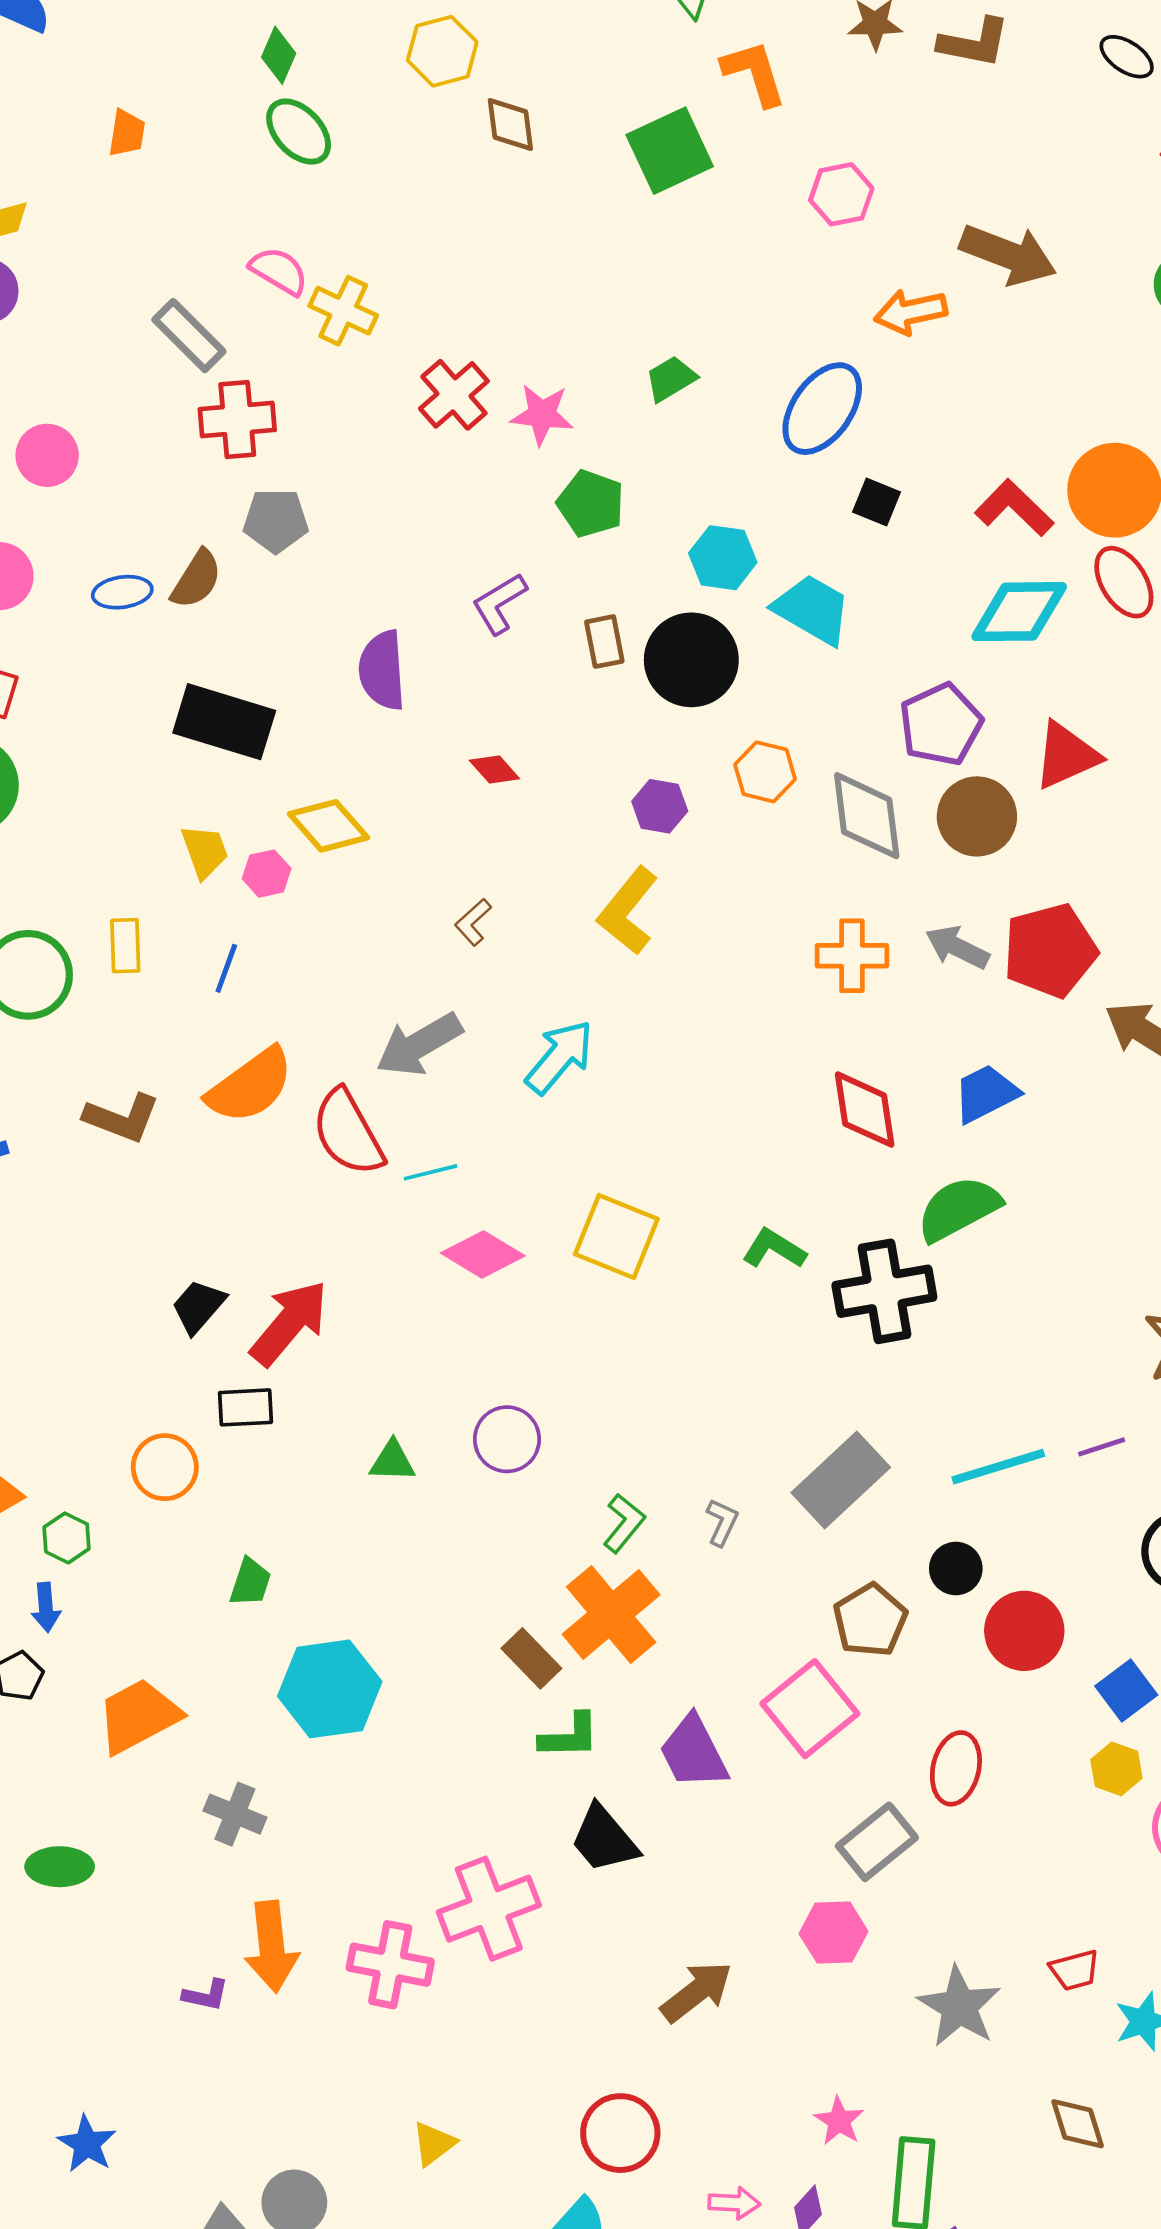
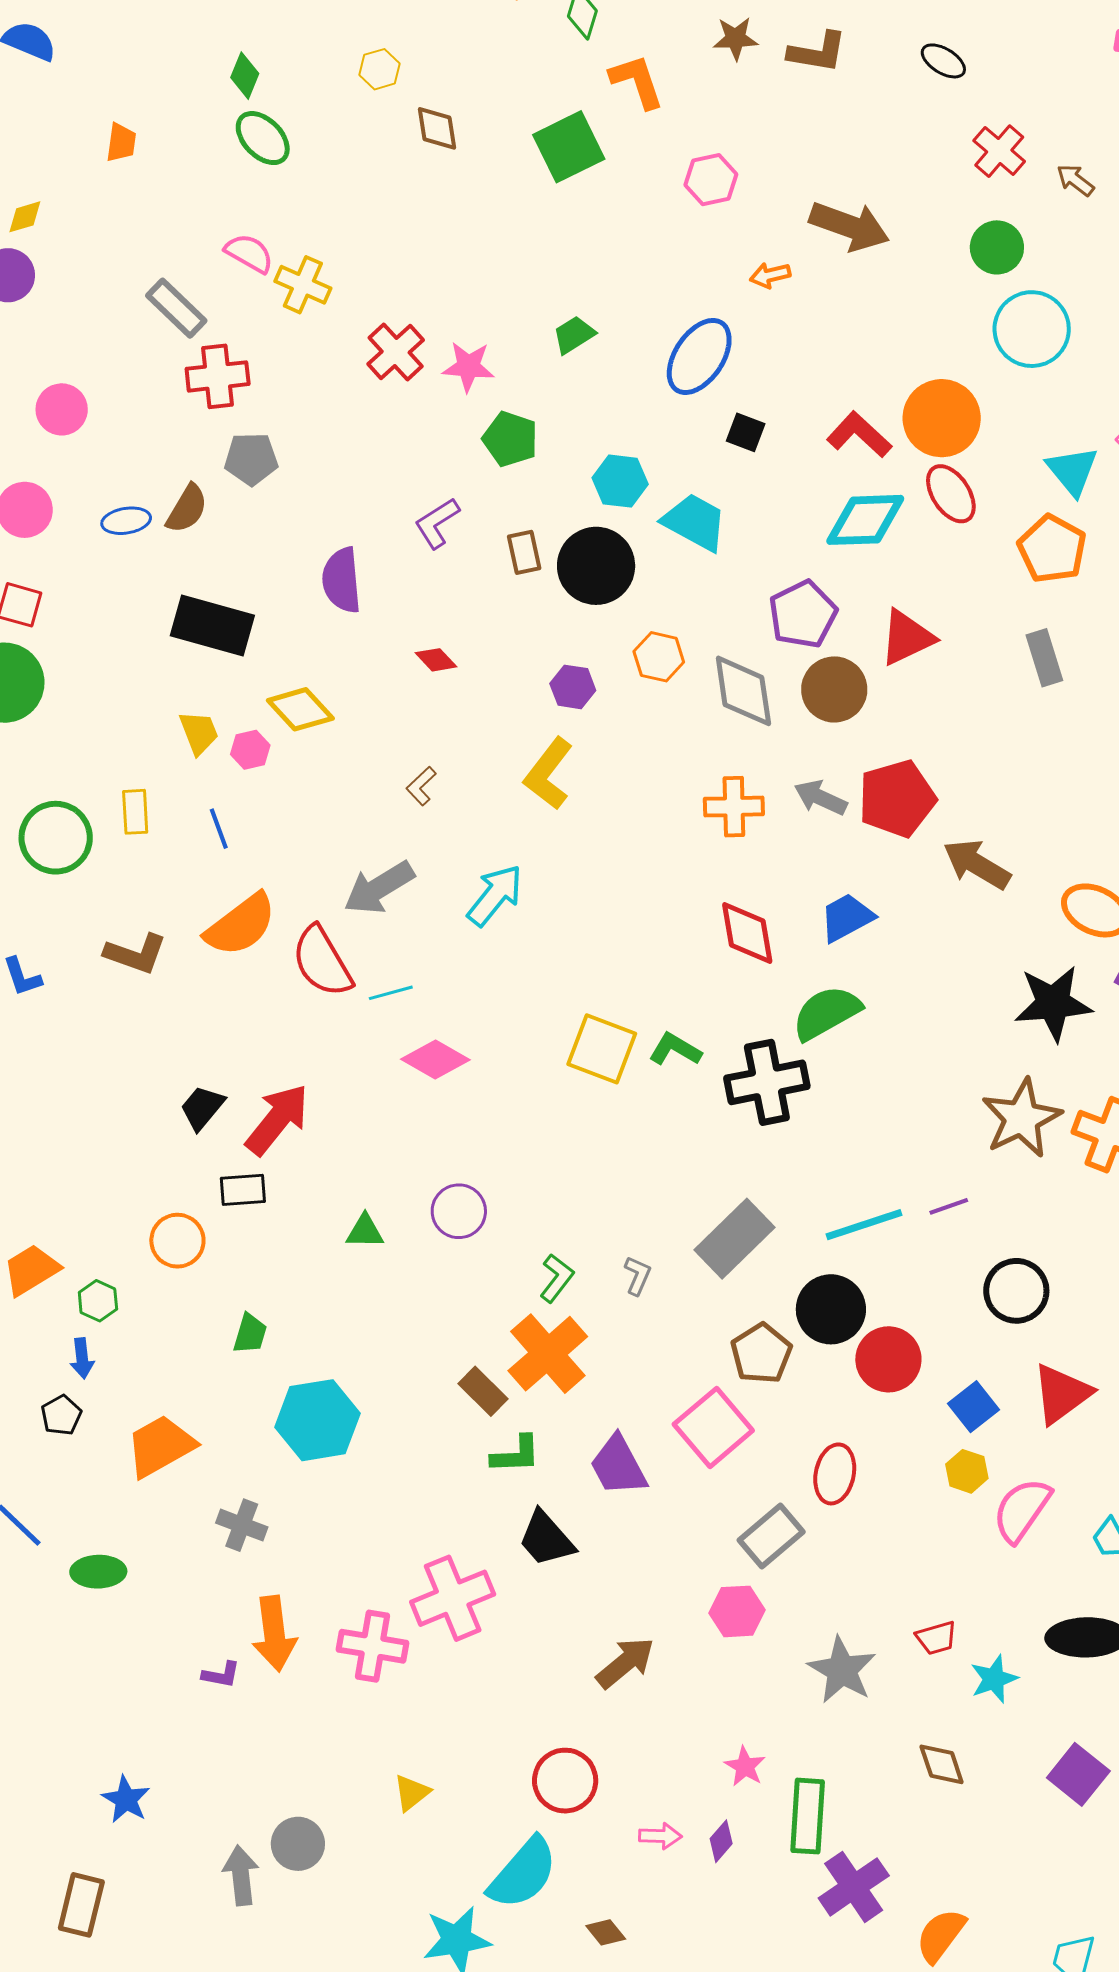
yellow hexagon: (442, 51) -> (380, 69), size x0.7
orange arrow: (911, 312) -> (770, 275), size x0.7
blue line: (226, 968) -> (219, 829), turned -39
yellow square: (616, 1236) -> (602, 1049), moved
black circle: (956, 1569) -> (831, 1309), size x1.6

